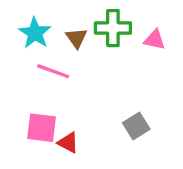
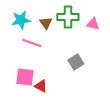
cyan star: (35, 33) -> (21, 20), turned 30
gray square: (136, 126) -> (76, 62), moved

